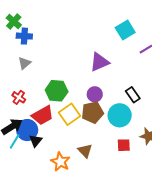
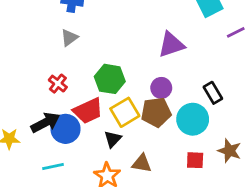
black triangle: (36, 141) -> (113, 139), moved
cyan line: (15, 142) -> (53, 167), moved, turned 42
brown triangle: (85, 151) -> (142, 163), turned -42

